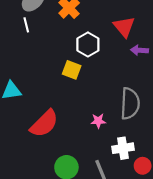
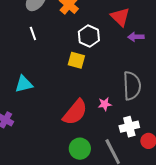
white line: (26, 25) -> (33, 33), moved
red semicircle: (44, 124) -> (75, 112), moved

